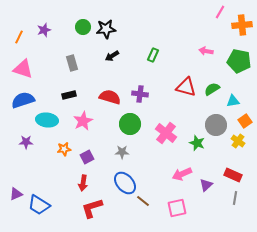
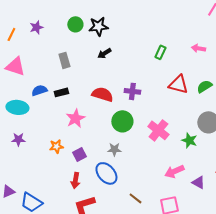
green rectangle: (153, 55) -> (160, 52), moved
blue semicircle: (23, 100) -> (39, 90), moved, size x0.7
cyan ellipse: (47, 120) -> (17, 107), moved
blue ellipse: (125, 183) -> (106, 173), moved
purple triangle: (206, 185) -> (198, 182), turned -48

